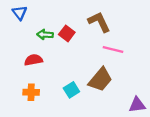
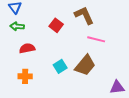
green arrow: (45, 35) -> (17, 26), moved
cyan square: (71, 90) -> (60, 66), moved

